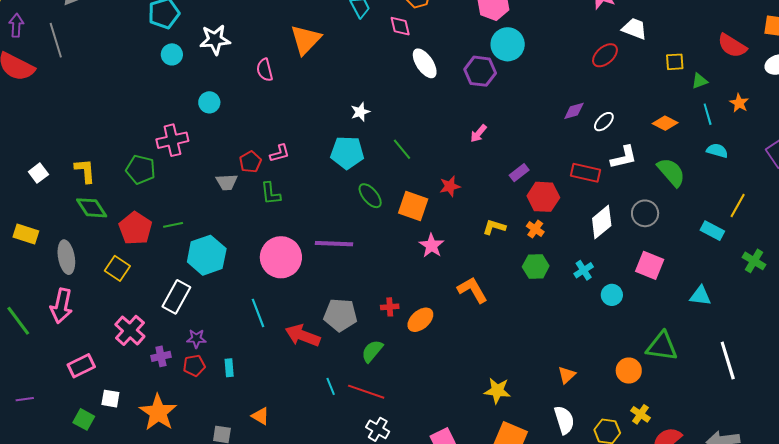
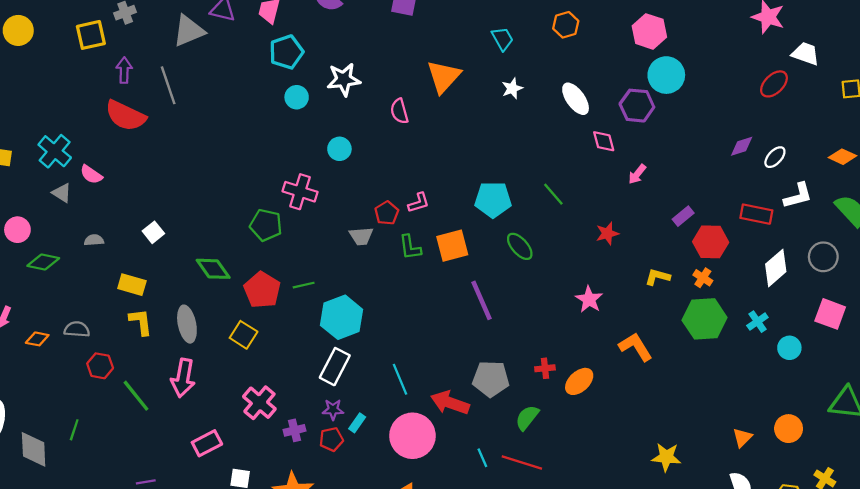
pink diamond: (400, 26) -> (604, 141), moved
white star: (360, 112) -> (512, 88), moved
pink cross: (172, 140) -> (300, 192), turned 32
yellow L-shape: (85, 171) -> (141, 322), moved
orange square: (413, 206) -> (452, 246), moved, turned -32
yellow rectangle: (26, 234) -> (132, 285), moved
purple line: (334, 244) -> (482, 300), turned 66
pink circle: (281, 257) -> (412, 436), moved
green hexagon: (536, 266) -> (705, 319), size x1.5
white rectangle: (176, 297) -> (335, 367), moved
cyan rectangle: (229, 368) -> (357, 423), moved, turned 42
orange circle: (629, 371) -> (789, 429), moved

